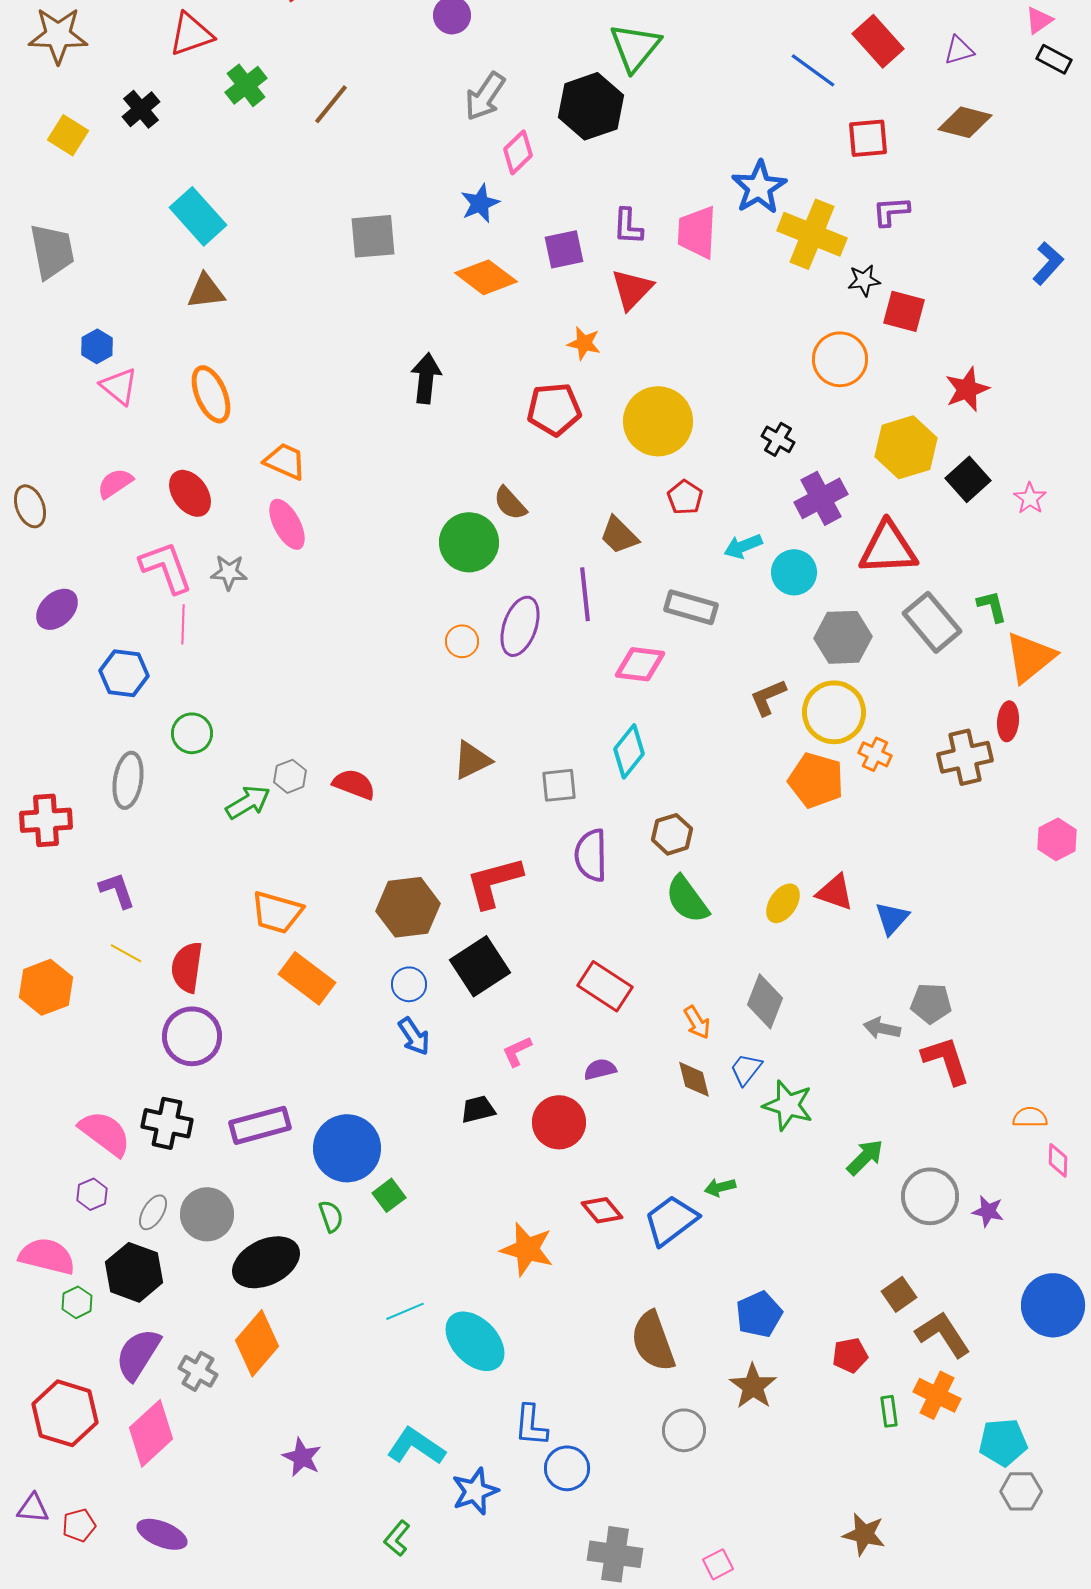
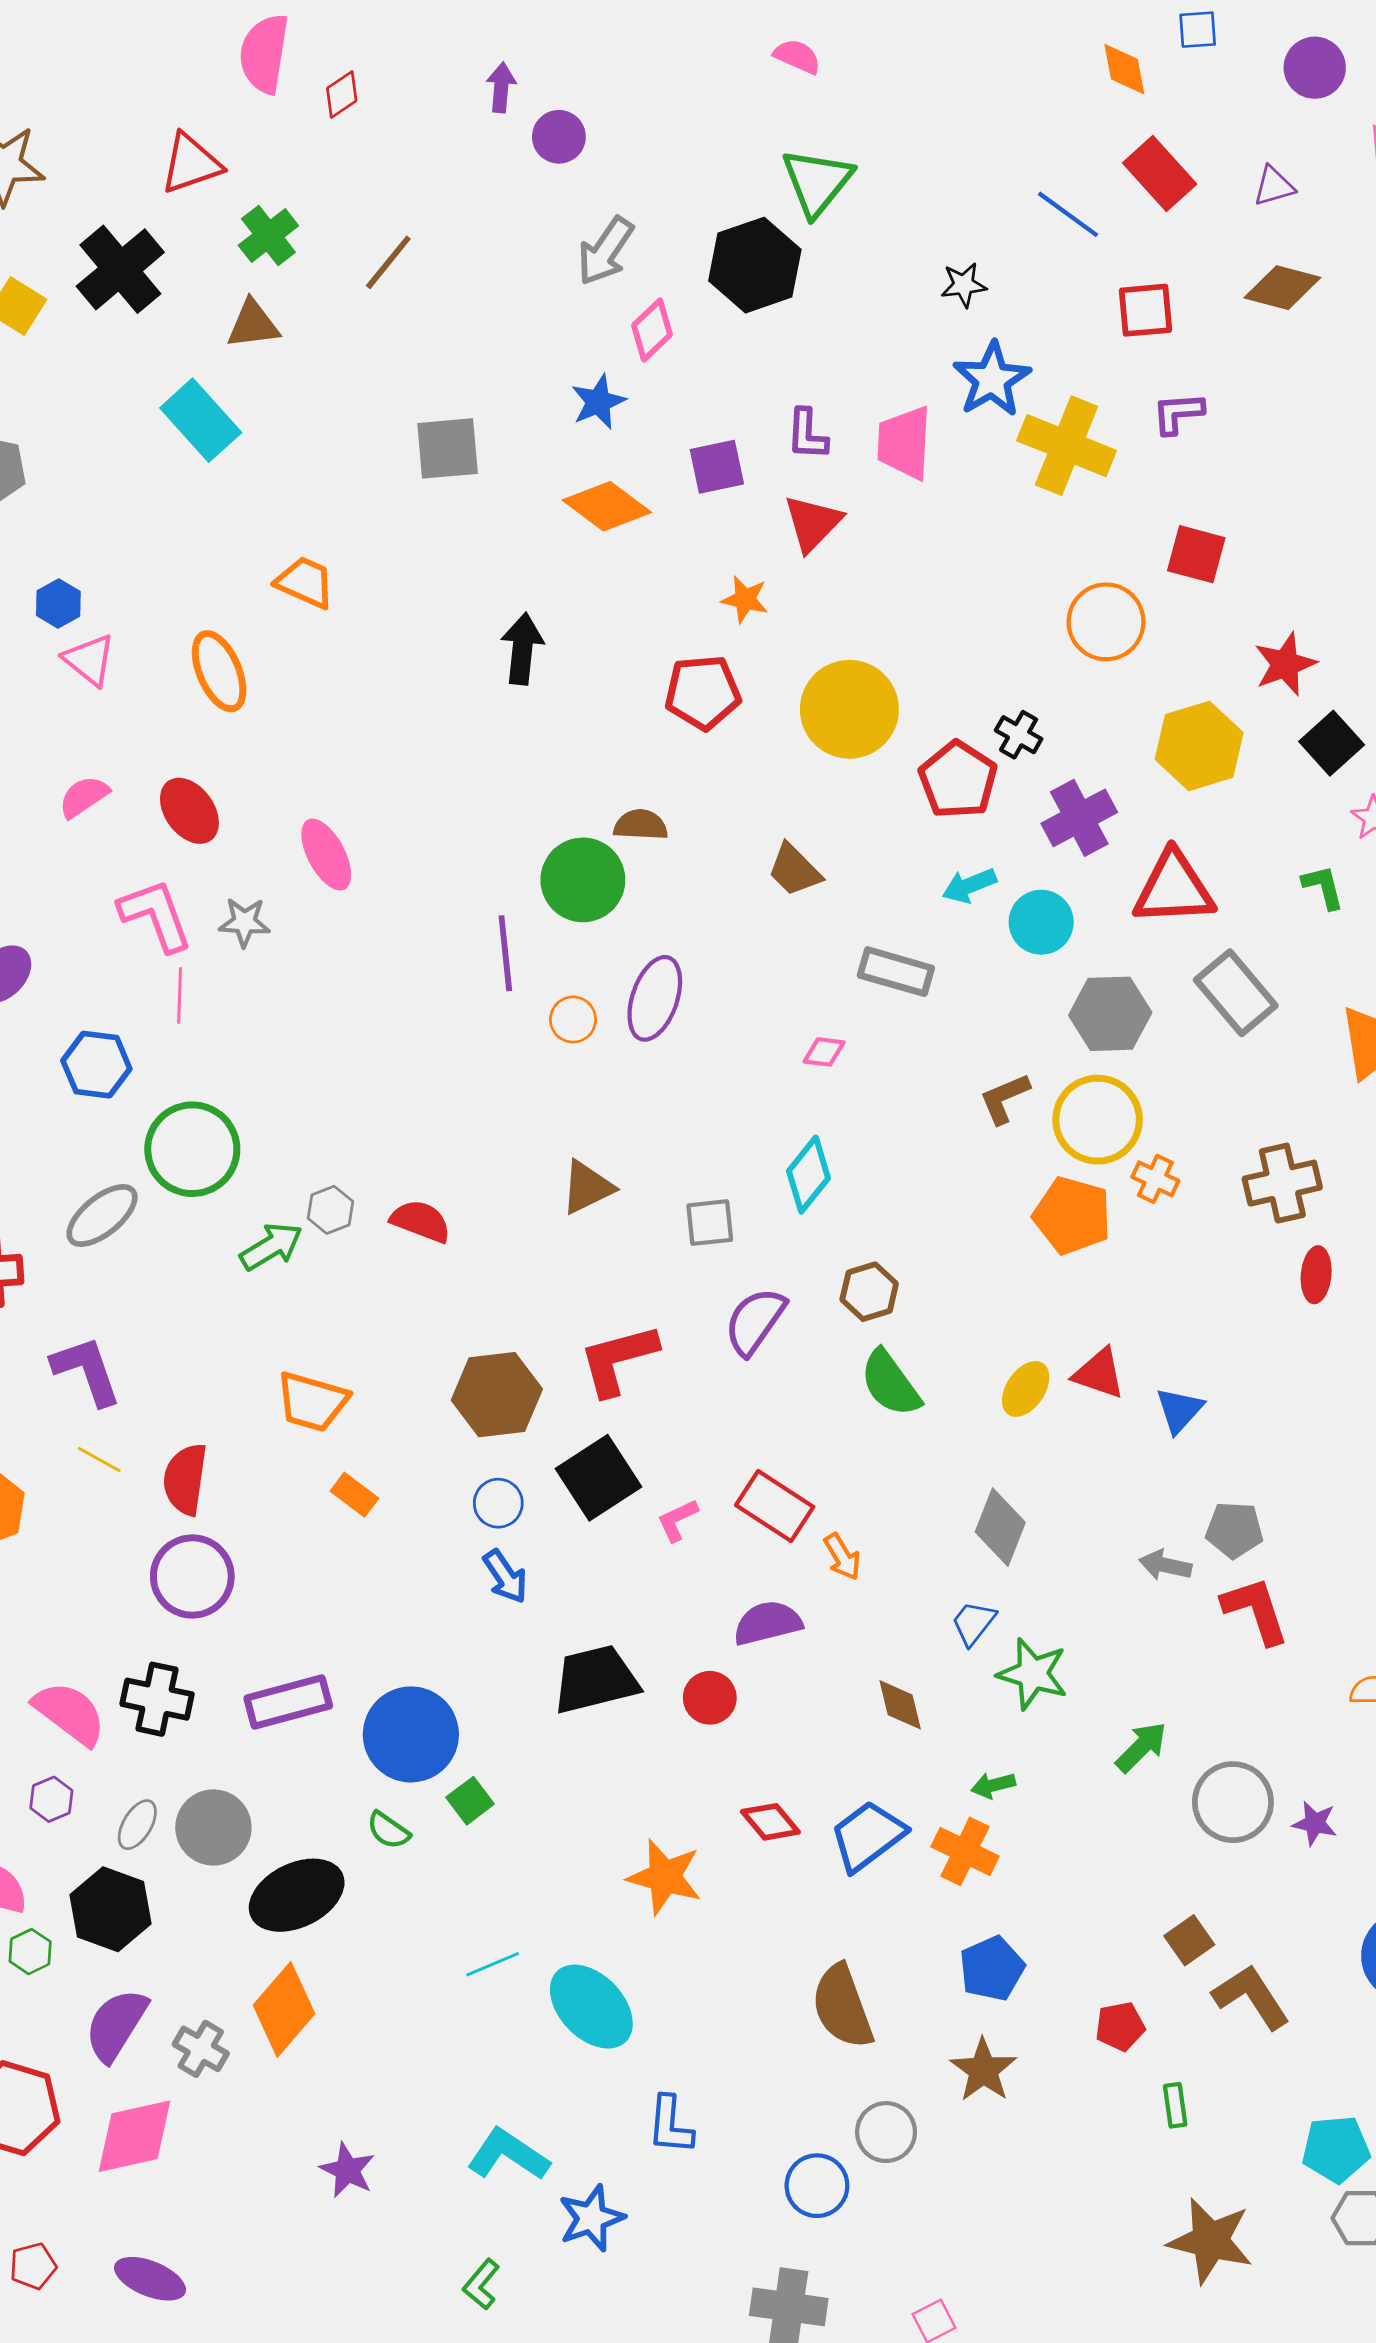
black cross: (141, 109) -> (120, 269), size x1.6
black star: (864, 280) -> (964, 285), moved
brown triangle: (206, 291) -> (253, 324), moved
orange trapezoid: (285, 461) -> (305, 582), moved
black square: (968, 479) -> (1332, 743), moved
red pentagon: (685, 497) -> (958, 780), moved, size x1.6
brown semicircle: (510, 503) -> (641, 825), turned 135
purple line: (585, 594) -> (505, 953), moved
green L-shape: (992, 606) -> (1323, 887), moved
pink diamond: (640, 664) -> (824, 1052), size x0.6
red ellipse: (1008, 721) -> (1316, 1275), moved
green circle: (192, 733) -> (192, 1149), size x1.6
gray ellipse: (128, 780) -> (102, 1216), turned 42
purple semicircle: (591, 855) -> (755, 1321), turned 36
purple L-shape: (117, 890) -> (87, 1371), size x1.4
orange rectangle: (307, 978) -> (354, 1495), size x0.6
orange arrow: (697, 1022) -> (842, 1557), moved
pink L-shape: (517, 1051) -> (677, 1520), moved
purple semicircle: (600, 1069) -> (768, 1623), size x1.5
brown diamond: (694, 1079) -> (900, 1705), moved
black trapezoid: (478, 1109) -> (596, 1679), size x1.8
red circle: (559, 1122) -> (710, 1698), size x0.7
green arrow: (720, 1187) -> (993, 1785), moved
green semicircle: (331, 1216) -> (388, 1830), turned 144
orange cross: (937, 1395) -> (965, 1851), moved
pink diamond: (151, 1433) -> (134, 2136), turned 30
blue circle: (567, 1468) -> (817, 2186), moved
brown star: (864, 1534) -> (1210, 2241), moved, size x1.4

